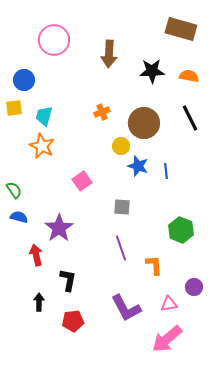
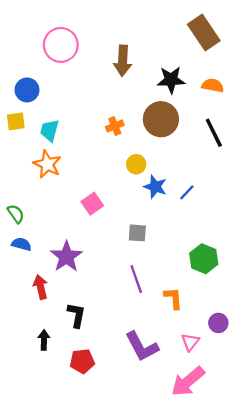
brown rectangle: (181, 29) -> (204, 33), turned 40
brown circle: (144, 123) -> (161, 119), moved
blue line: (166, 171) -> (187, 192), turned 49
pink triangle: (169, 304) -> (190, 342), turned -42

